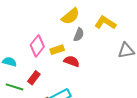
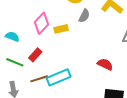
red semicircle: (72, 61) -> (105, 64), moved

